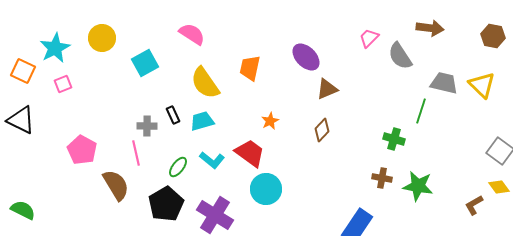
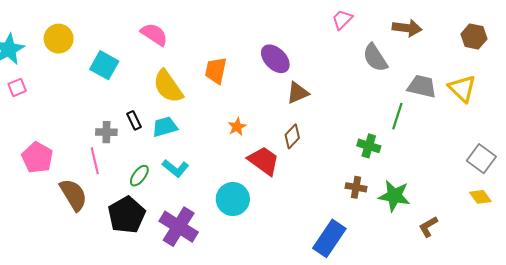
pink trapezoid: (369, 38) -> (342, 19), moved
cyan square: (145, 63) -> (104, 65), turned -32
red trapezoid: (250, 153) -> (264, 161), moved
brown L-shape: (474, 205) -> (428, 227), moved

